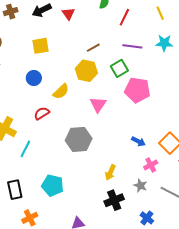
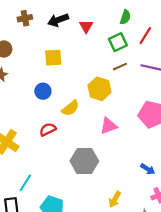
brown line: (93, 48) -> (120, 67), moved
green square: (119, 68) -> (118, 42), moved
pink triangle: (98, 105) -> (109, 126), turned 30
cyan line: (25, 149) -> (25, 183), moved

